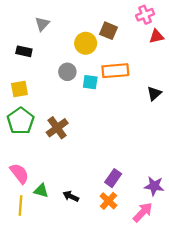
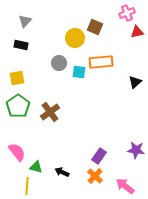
gray triangle: (42, 24) -> (25, 21), moved
purple star: (154, 186) -> (136, 150), moved
yellow line: (21, 205) -> (27, 186), moved
pink arrow: (143, 212) -> (125, 186), turned -96

